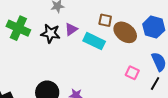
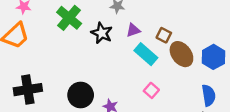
purple triangle: (71, 29) -> (133, 30), moved
pink square: (132, 73) -> (151, 90), moved

